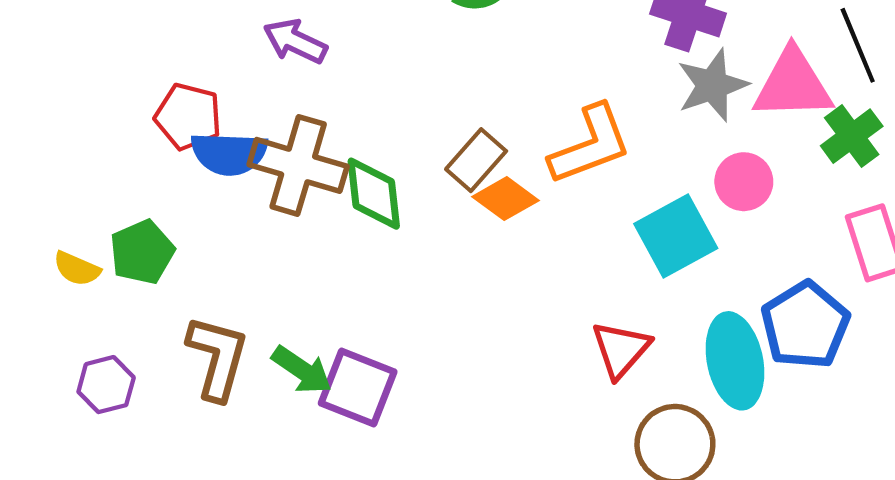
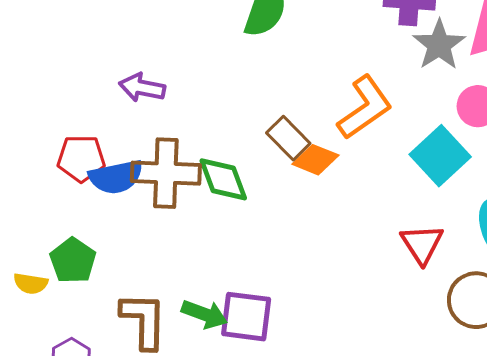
brown rectangle: (476, 160) -> (288, 138), turned -72

